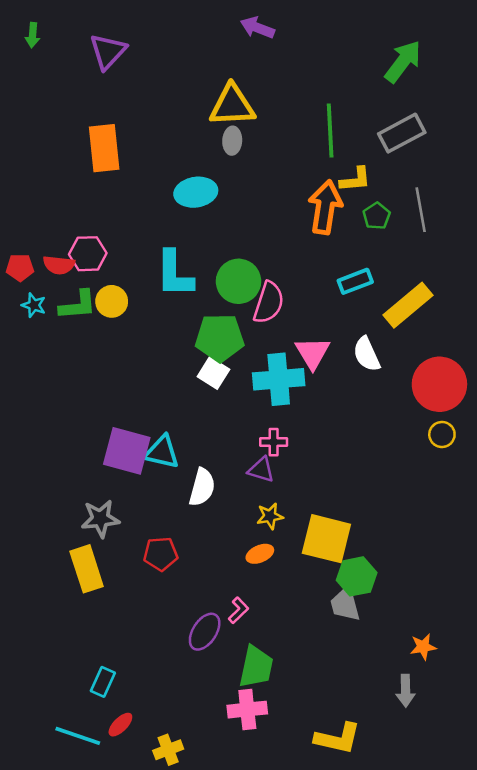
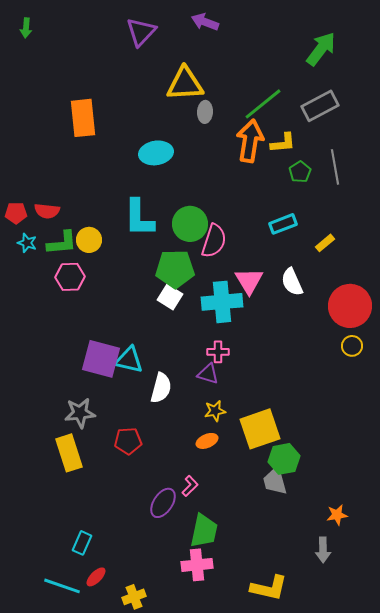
purple triangle: (108, 51) -> (141, 32), moved
green line: (330, 131) -> (263, 104), turned 54
gray ellipse: (232, 141) -> (205, 112), moved
orange arrow: (325, 207) -> (250, 141), moved
pink hexagon: (88, 254) -> (70, 277), moved
yellow rectangle: (408, 305) -> (325, 243), size x0.5
yellow square: (326, 539) -> (260, 429), turned -33

